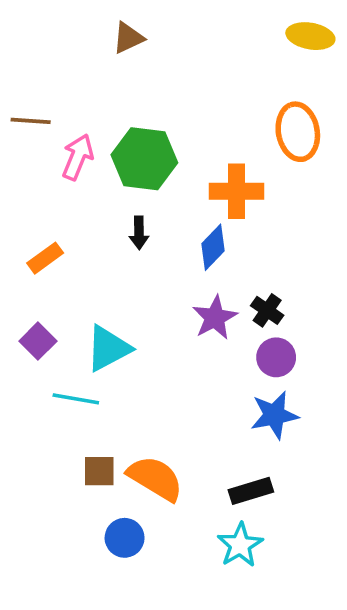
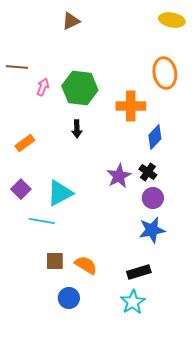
pink arrow: (78, 157) -> (43, 87), size x0.7
blue diamond: (213, 247) -> (155, 137), moved
orange semicircle: (155, 478) -> (86, 265), size x0.7

